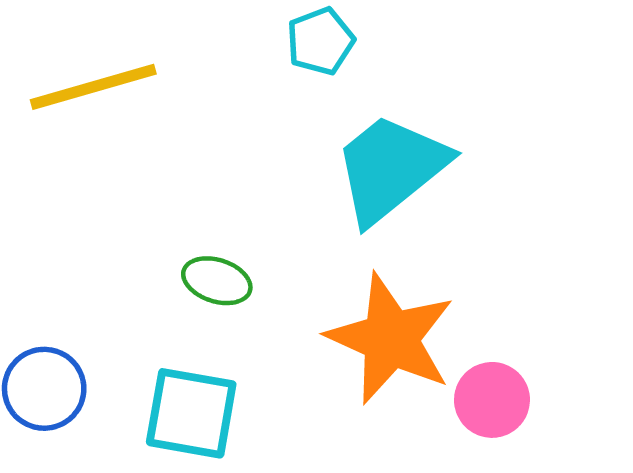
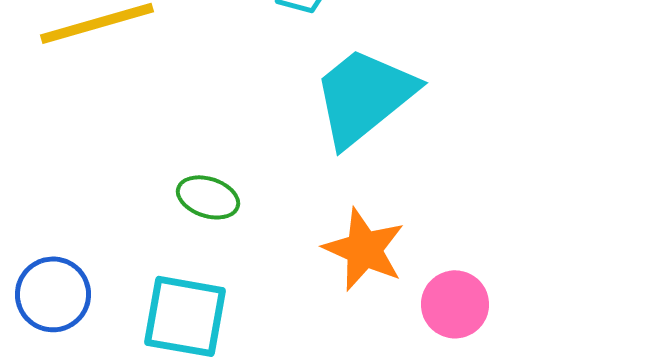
orange star: (391, 339) -> (364, 249), size x0.7

